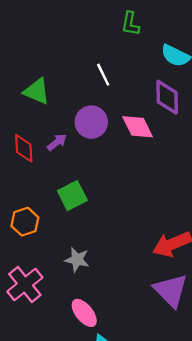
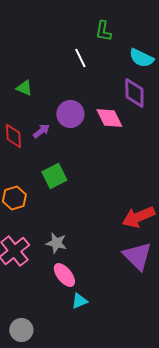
white line: (103, 75) -> (80, 58), moved
green triangle: (37, 91) -> (24, 88), size x0.7
gray star: (77, 260) -> (56, 243), moved

